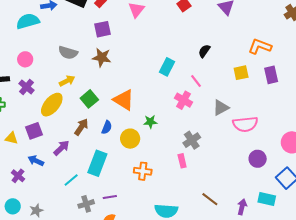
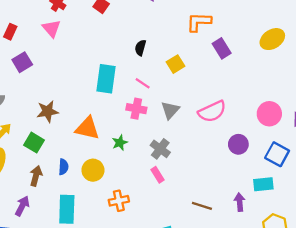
brown star: (102, 57) -> (48, 111), moved
cyan rectangle: (167, 67) -> (106, 79), size x1.4
yellow square: (241, 73) -> (176, 64), moved
orange triangle: (124, 100) -> (87, 128), moved
gray triangle: (221, 108) -> (170, 110), moved
green star: (150, 122) -> (120, 143), moved

